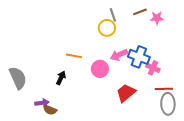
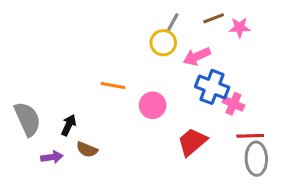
gray line: (113, 15) -> (172, 23), turned 48
pink arrow: (119, 55) -> (197, 56), moved
black arrow: (61, 78) -> (69, 125), moved
purple arrow: (42, 103) -> (52, 157), moved
brown semicircle: (50, 110) -> (87, 150), moved

